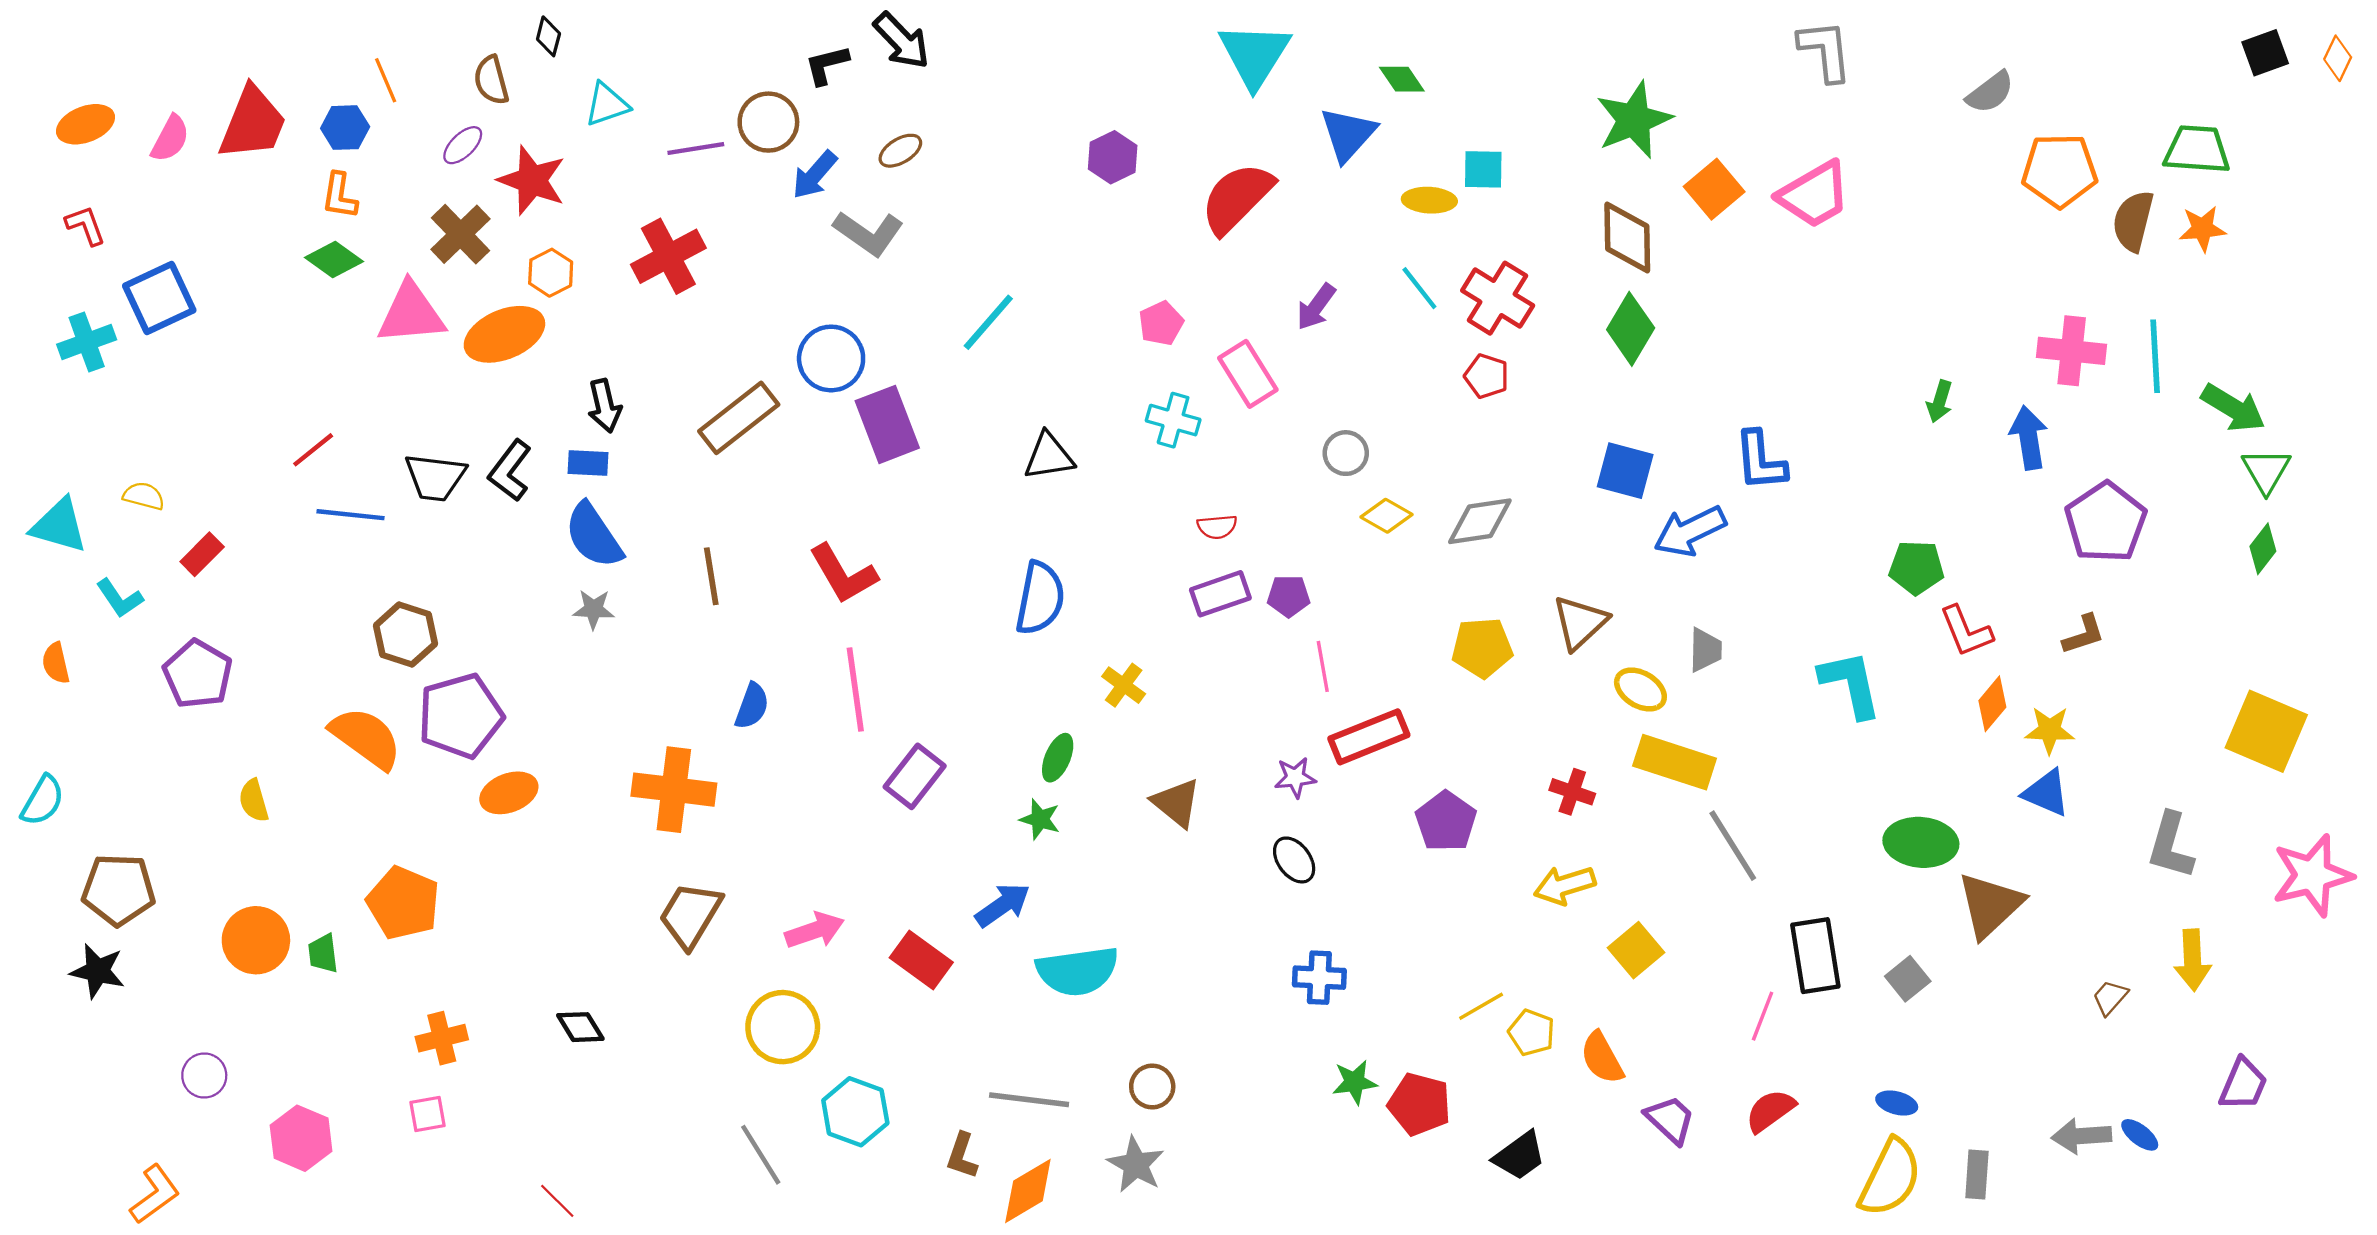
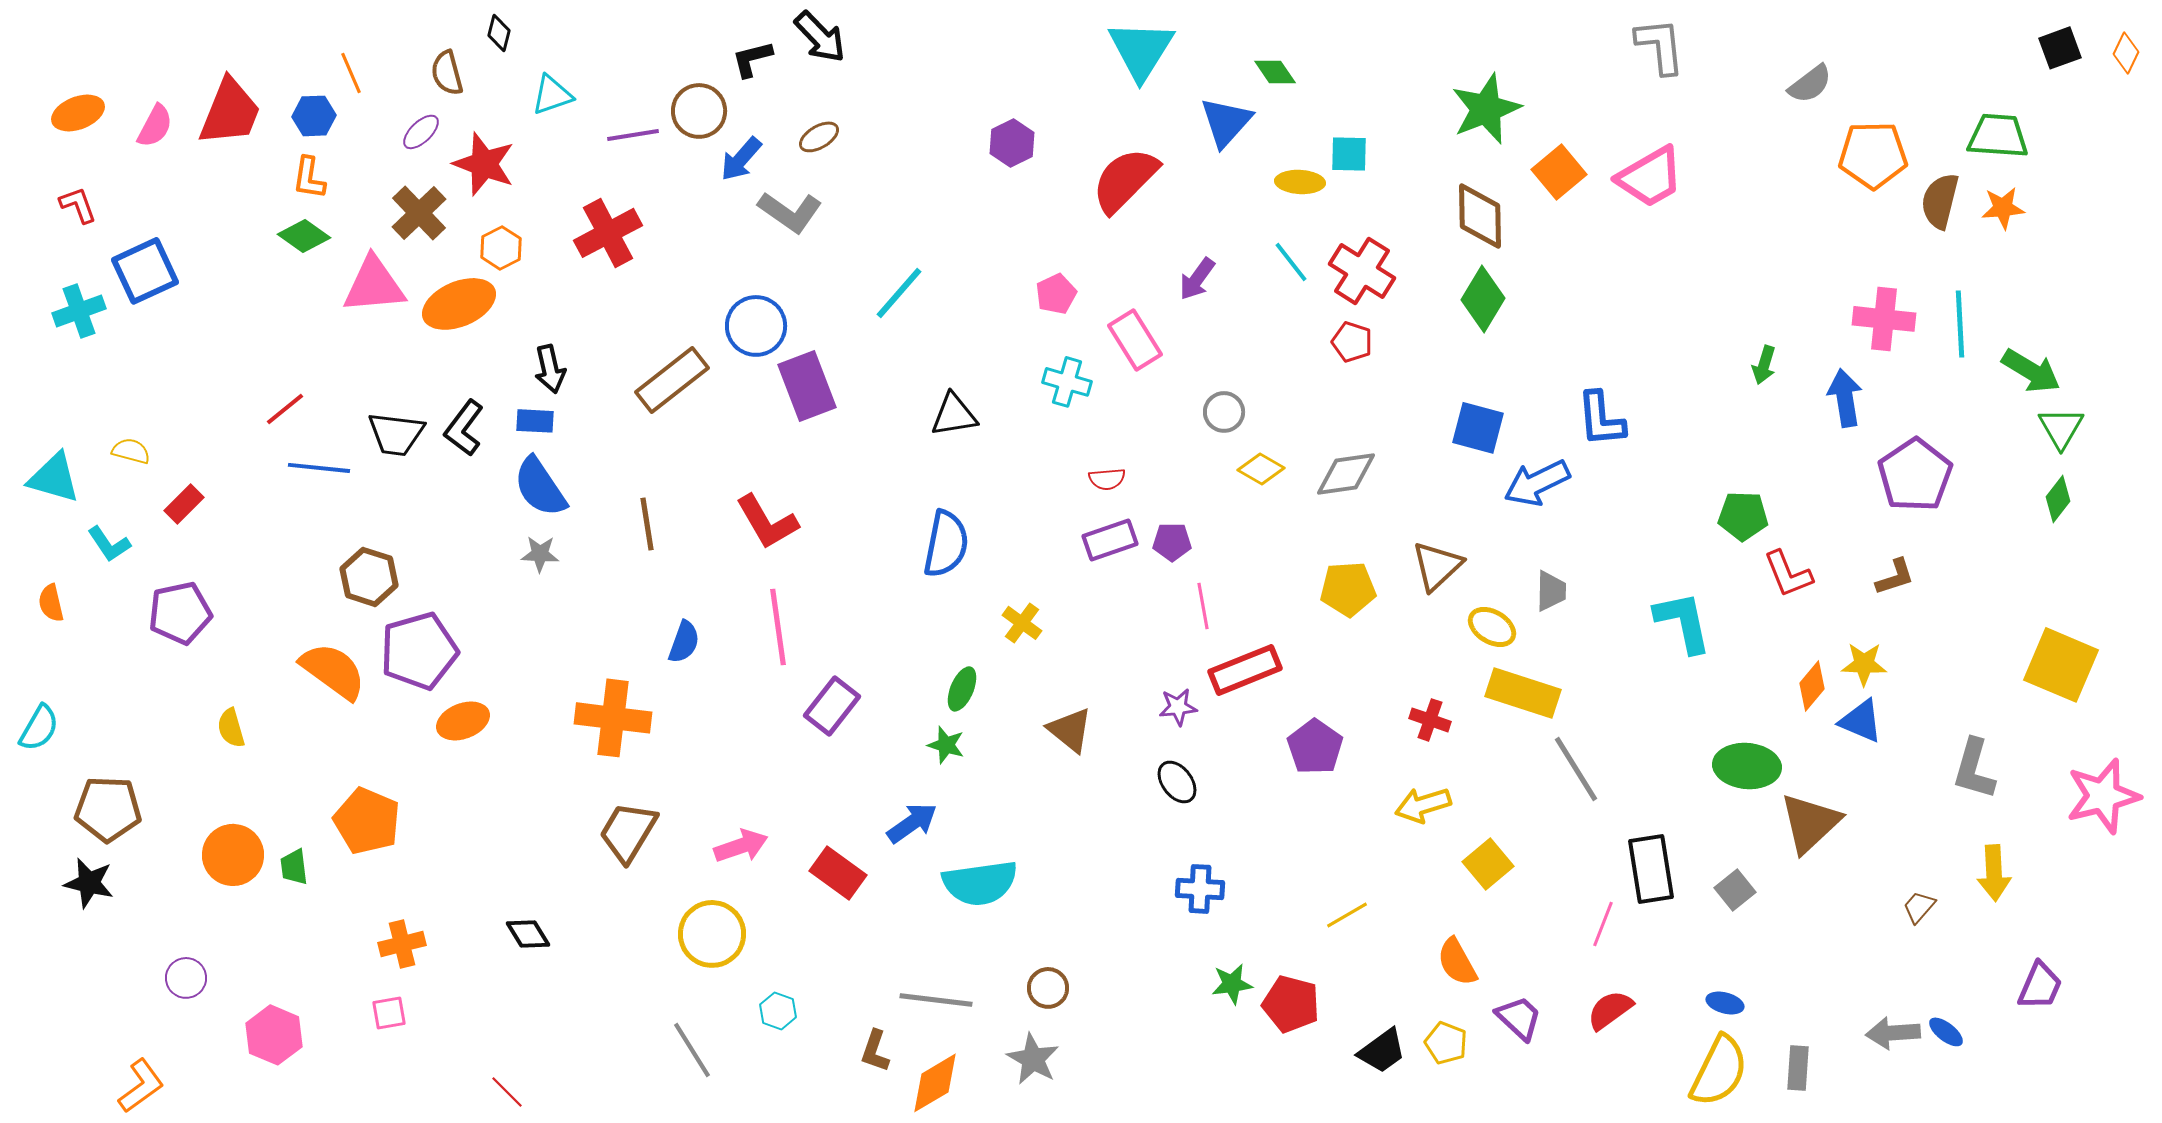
purple pentagon: (198, 674) -> (180, 613), turned 30
orange diamond: (1992, 704) -> (1812, 686), moved
yellow pentagon: (1532, 1033) -> (1446, 1043), moved
cyan hexagon: (855, 1112) -> (778, 1011), size x0.6

